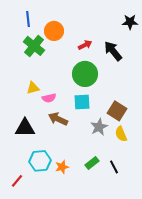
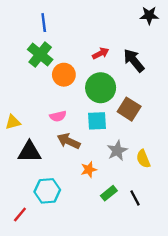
blue line: (28, 19) -> (44, 23), moved
black star: (130, 22) -> (149, 15), moved
orange circle: (54, 31) -> (64, 75), moved
yellow triangle: (33, 88) -> (13, 122), moved
brown square: (117, 111) -> (129, 109), moved
orange star: (62, 167) -> (89, 170), moved

